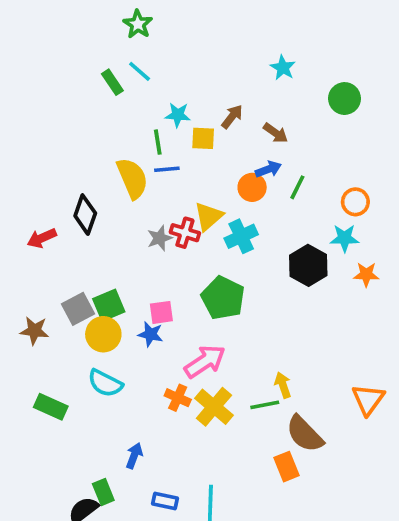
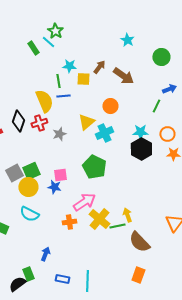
green star: (138, 24) -> (55, 31), moved
brown arrow: (276, 133) -> (123, 76), size x1.5
blue arrow: (268, 169) -> (169, 89), moved
green line: (297, 187) -> (156, 106), moved
orange circle: (355, 202) -> (167, 134), moved
red cross: (185, 233) -> (39, 123), moved, turned -35
cyan star: (345, 238) -> (140, 132), moved
orange cross: (178, 398) -> (69, 222), turned -32
yellow cross: (214, 407) -> (99, 219), moved
orange rectangle: (286, 467) -> (138, 275), moved, turned 42

